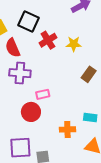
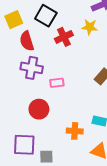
yellow star: (74, 44) -> (90, 27), moved
pink rectangle: (43, 94) -> (57, 83), moved

